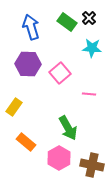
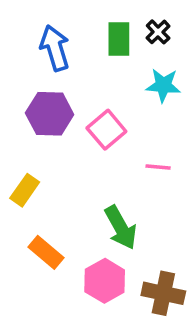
green rectangle: (67, 22) -> (119, 39), turned 54

